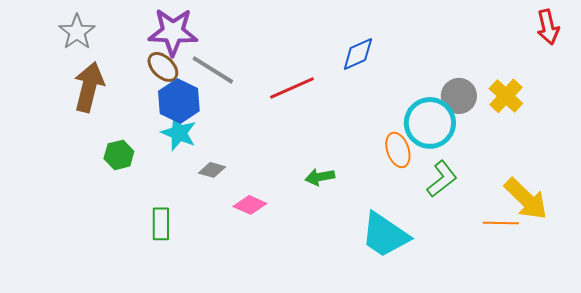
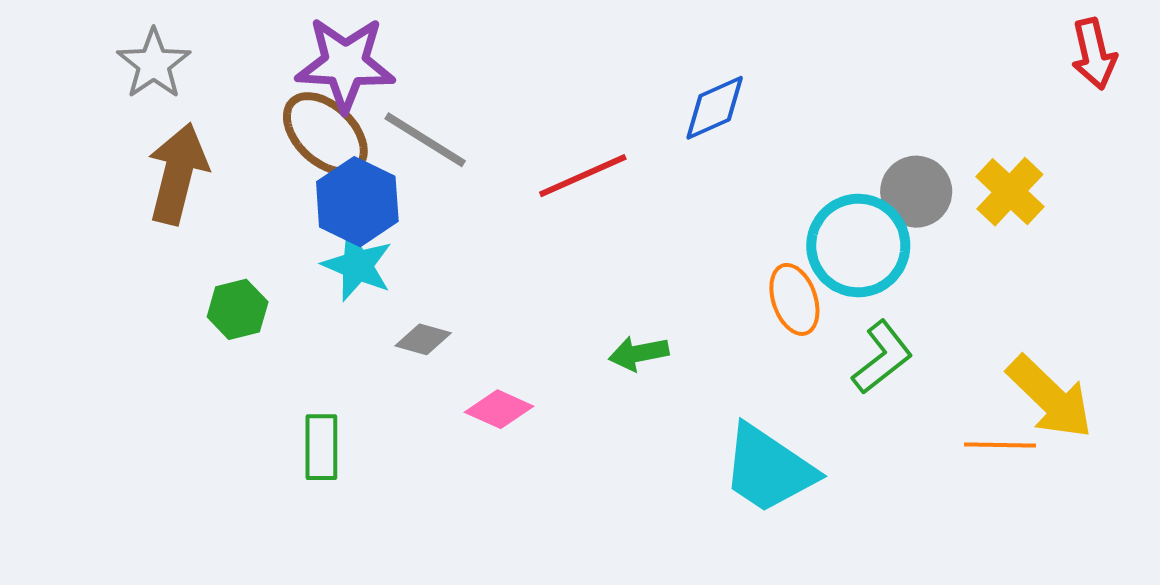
brown ellipse: (163, 67) -> (325, 134), size x1.4

